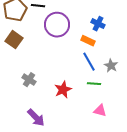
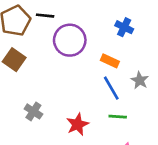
blue cross: (98, 24) -> (124, 27), moved
gray star: (111, 66) -> (140, 80), moved

